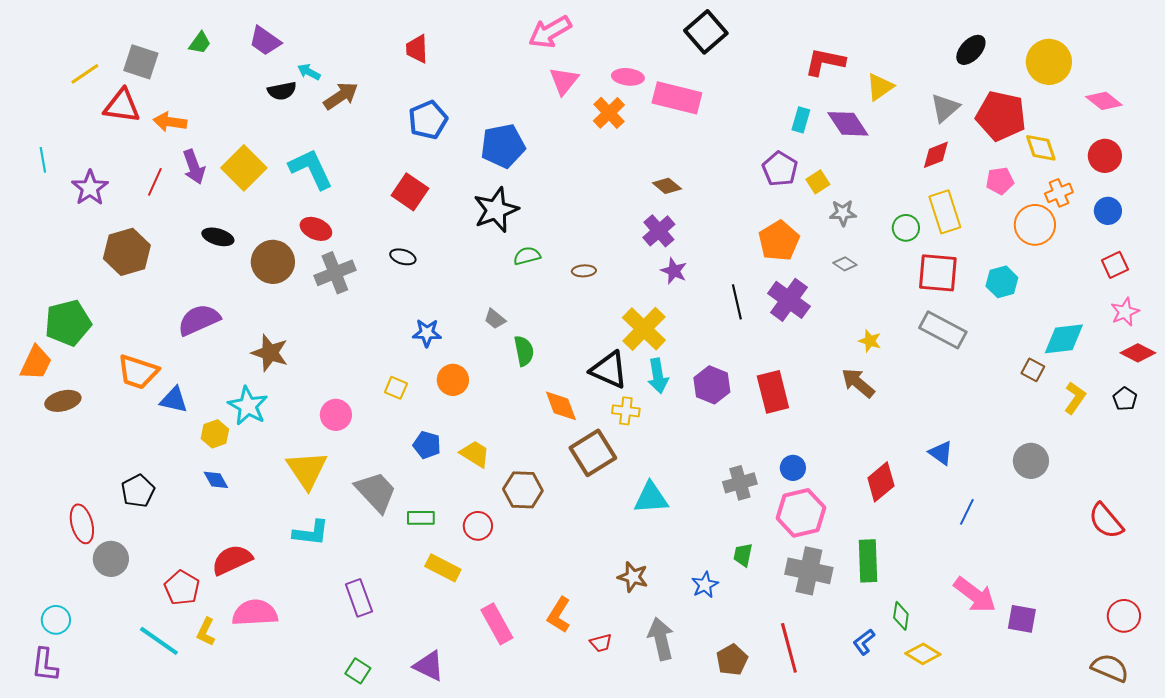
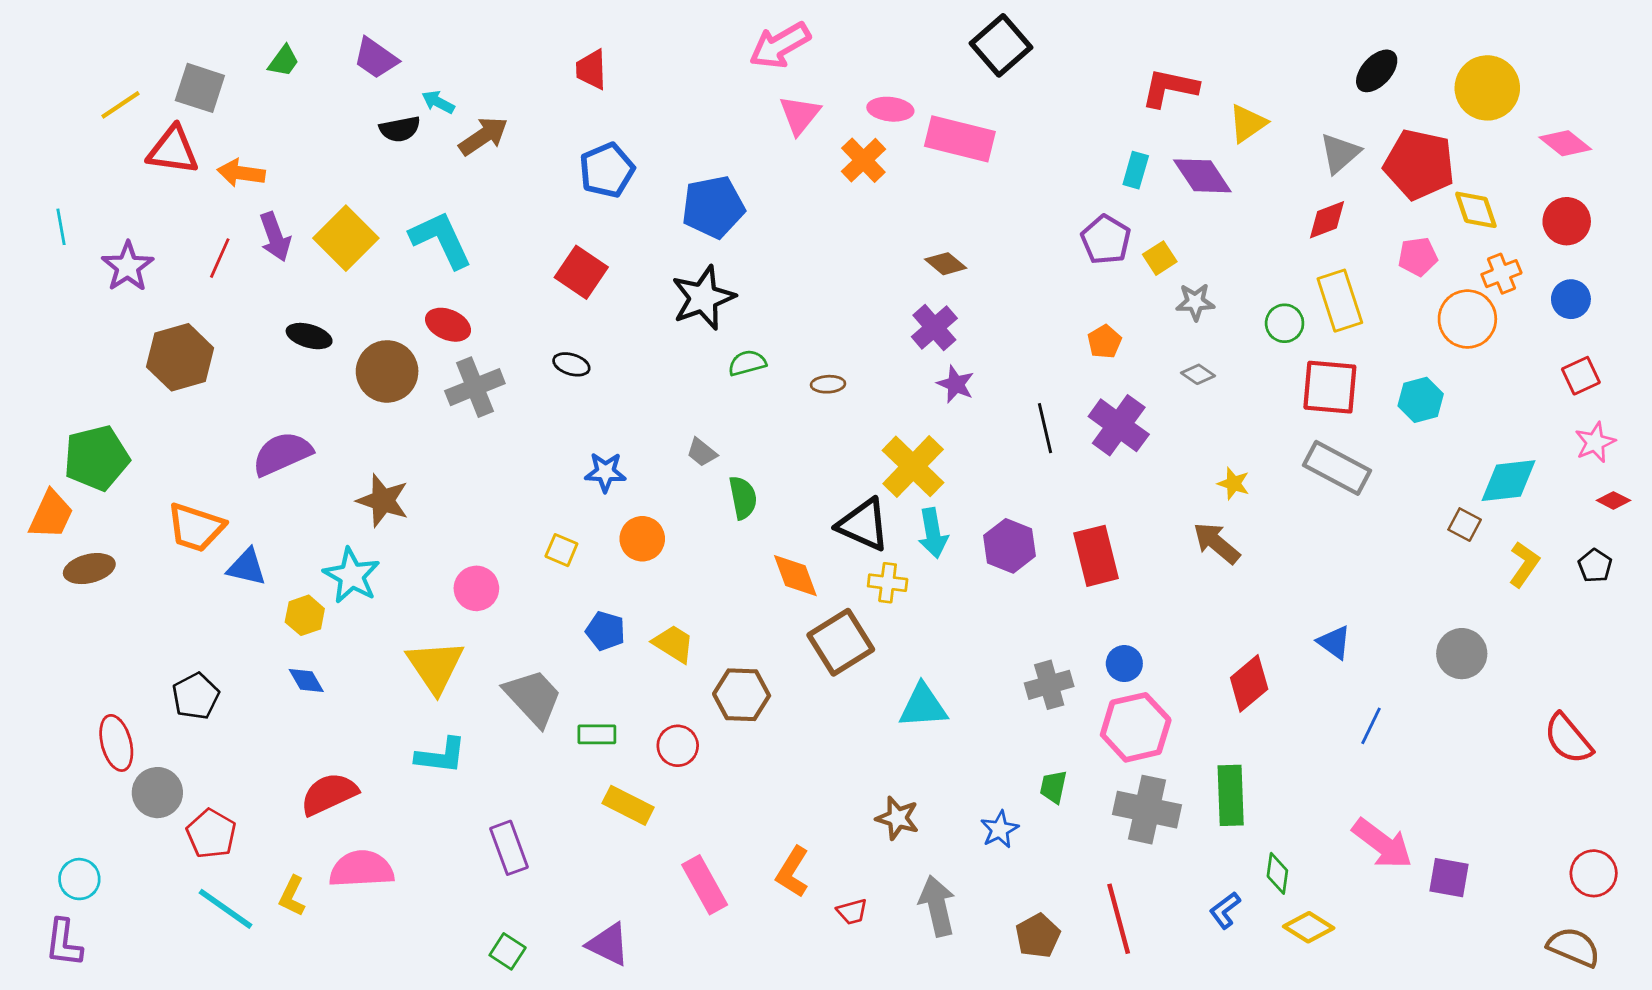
orange pentagon: (779, 241) -> (1104, 342), size x0.6
red diamond: (1138, 353) -> (1613, 500), size x0.7
red pentagon: (182, 588) -> (211, 834), moved

